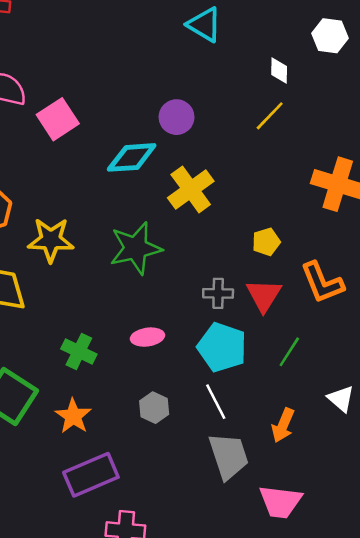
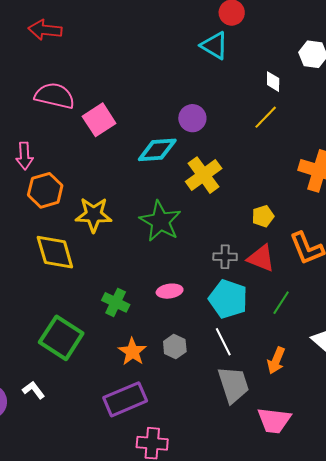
green star: (136, 248) -> (160, 221), turned -30
red triangle: (264, 295) -> (261, 258), turned -40
orange star: (73, 416) -> (132, 352), moved

